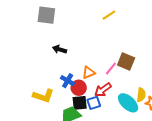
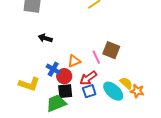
pink line: (111, 69) -> (96, 57), turned -64
yellow semicircle: (141, 95) -> (126, 83), turned -56
blue square: (94, 103) -> (89, 91), moved

